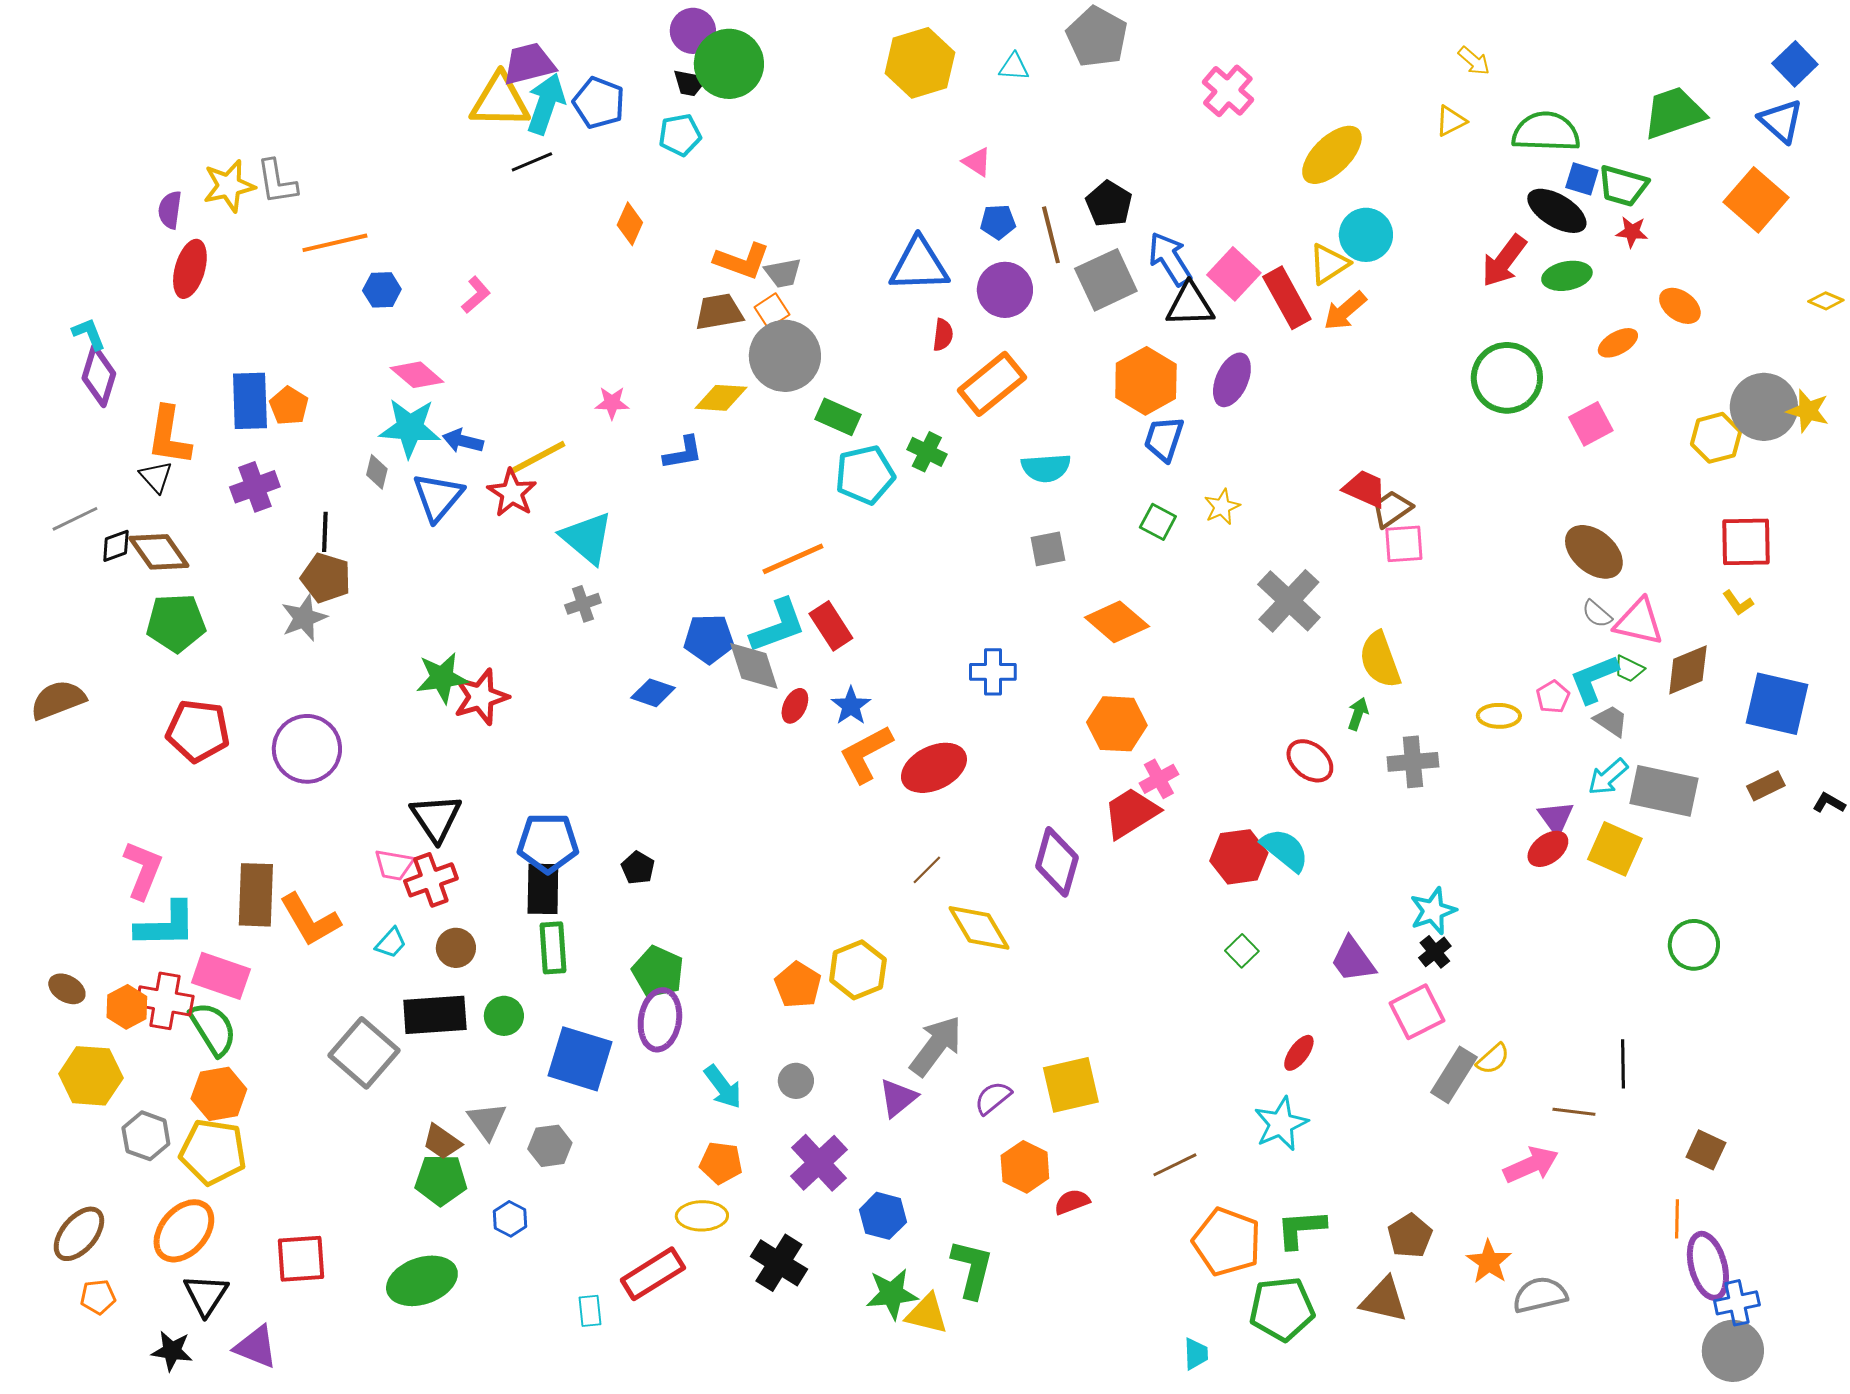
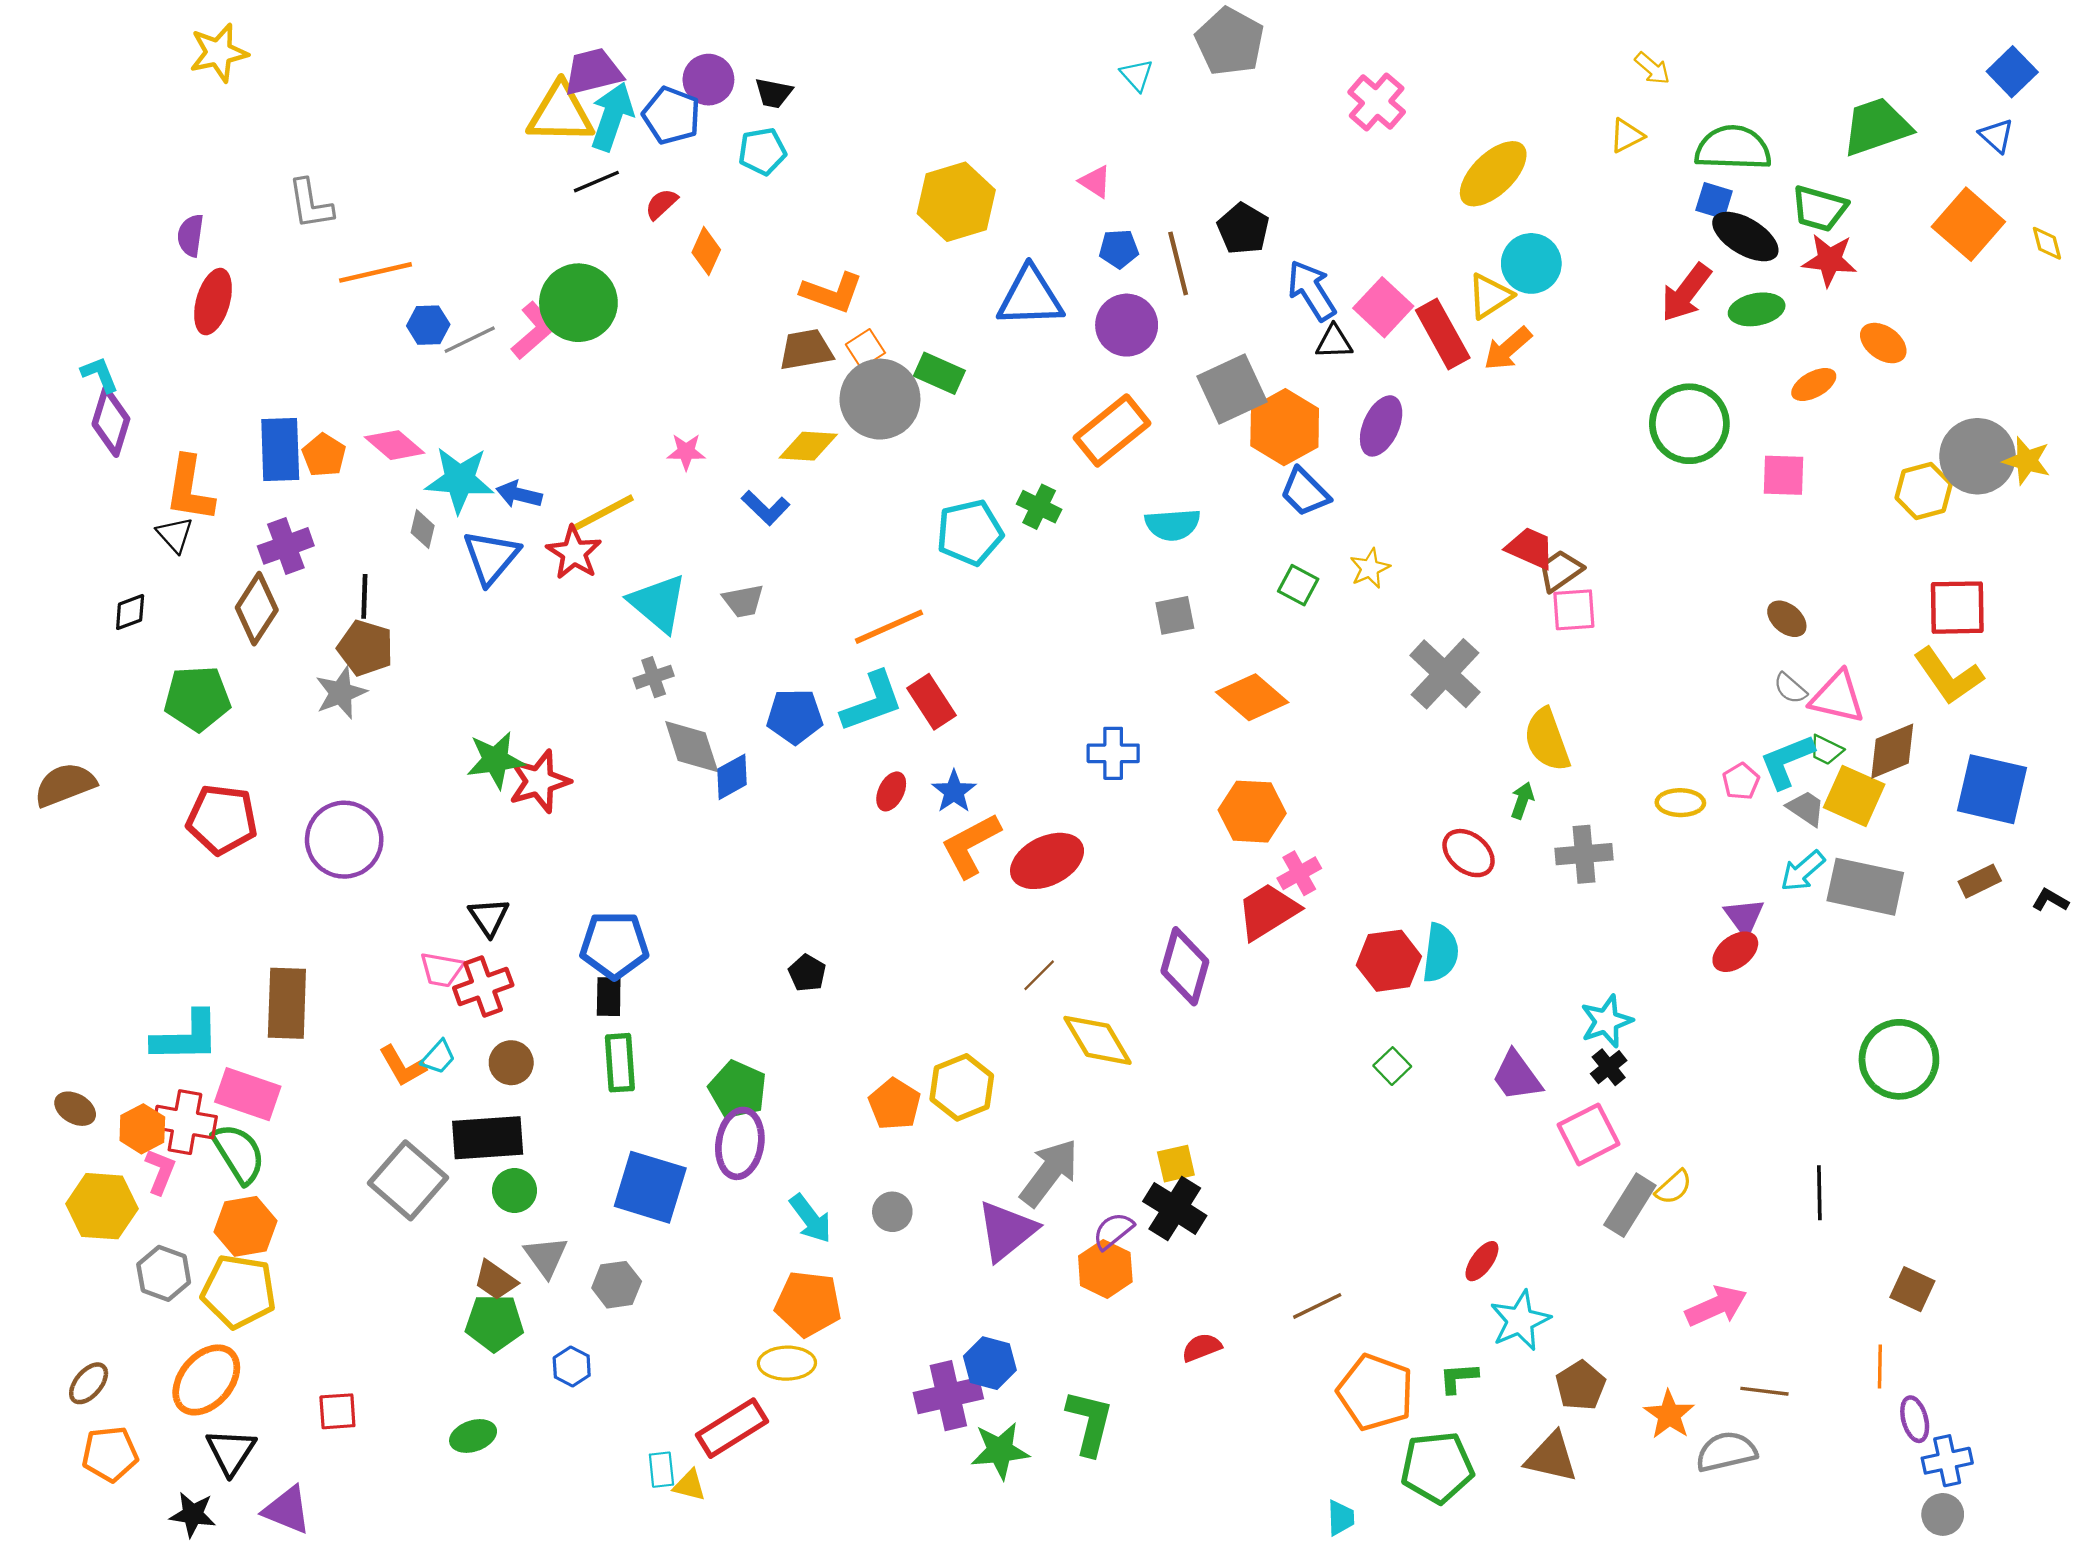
purple circle: (693, 31) -> (708, 80), moved
yellow hexagon: (920, 63) -> (956, 202), moved
green circle: (729, 64) -> (578, 303), moved
cyan triangle: (1014, 67) -> (1137, 75), turned 44
blue triangle: (1781, 121) -> (1996, 136), size x0.7
blue square: (1582, 179) -> (1714, 201), moved
yellow star: (229, 186) -> (219, 53), moved
red star: (1632, 232) -> (1829, 260), size x1.5
gray trapezoid: (783, 273) -> (743, 601), moved
gray square: (1106, 280) -> (1232, 389), moved
pink L-shape: (476, 295) -> (534, 331), size x1.4
yellow diamond: (1826, 301) -> (2047, 243), moved, turned 52
black triangle: (1190, 305) -> (1334, 342), size x0.7
red semicircle: (943, 335) -> (661, 204), moved, turned -140
pink diamond: (417, 375) -> (395, 445), moved
green rectangle: (838, 417) -> (939, 373), moved
pink square: (1591, 424) -> (1784, 475), turned 30
blue trapezoid: (1164, 439) -> (1305, 492), turned -63
blue L-shape: (683, 453) -> (766, 508), turned 54
gray line: (75, 519) -> (470, 340), moved
brown diamond: (159, 552) -> (257, 609), moved, turned 68
brown ellipse: (1594, 552) -> (1787, 619), size x0.6
yellow L-shape: (1738, 603) -> (1948, 676), size x2.0
gray diamond: (754, 666) -> (692, 747), moved
blue diamond: (653, 693) -> (732, 777), turned -48
black triangle: (436, 818) -> (489, 917), size x0.7
yellow square: (1615, 849) -> (1854, 796), moved
cyan semicircle: (1285, 850) -> (1440, 953), turned 58
black pentagon: (638, 868) -> (807, 973), moved
pink L-shape: (143, 870) -> (160, 1171), moved, size x0.7
black rectangle: (543, 889) -> (609, 997), size x0.7
orange L-shape: (310, 920) -> (402, 1066), moved, size x0.7
green circle: (1694, 945) -> (1899, 1059), size x1.4
green circle: (504, 1016) -> (515, 1190), moved
red ellipse: (1299, 1053) -> (1482, 1261), moved
yellow square: (1071, 1085) -> (1176, 1164), moved, size x0.6
purple triangle: (898, 1098) -> (1007, 1231), size x1.4
brown line: (1574, 1112) -> (1764, 1391), moved
cyan star: (1281, 1124) -> (1520, 1321), moved
orange pentagon: (721, 1163) -> (808, 1304), size x1.4
purple cross: (819, 1163) -> (948, 1396), moved, turned 30
orange hexagon: (1025, 1167) -> (1105, 1269), moved
green L-shape: (1301, 1229) -> (1458, 1378), size x0.7
brown ellipse: (79, 1234) -> (89, 1383), size x0.7
red square: (301, 1259) -> (337, 1411), size x0.7
black cross: (779, 1263) -> (1175, 1208), moved
purple ellipse: (1708, 1266) -> (1915, 1419), size x0.6
green ellipse: (422, 1281) -> (473, 1436), size x0.6
orange pentagon: (98, 1297) -> (110, 1454), size x1.4
yellow triangle: (927, 1314) -> (689, 1485), moved, size x0.7
gray circle: (1733, 1351) -> (1943, 1514), size x0.6

